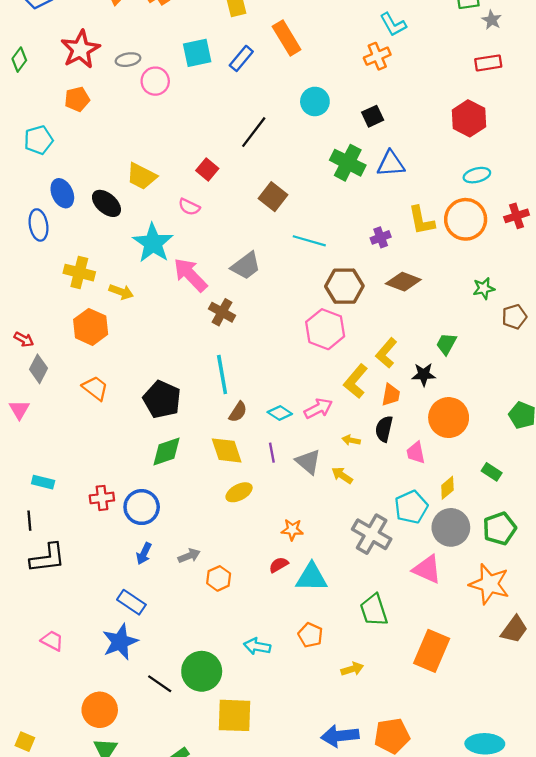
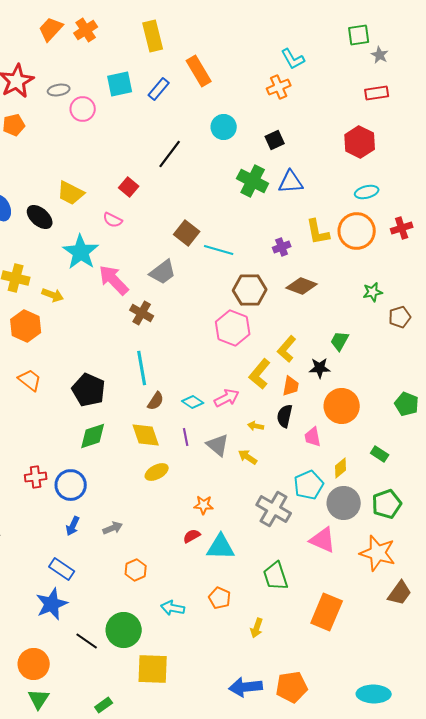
brown square: (273, 197) -> (187, 233), moved
orange hexagon: (219, 578) -> (136, 570), moved
yellow arrow: (352, 669) -> (257, 628), turned 126

